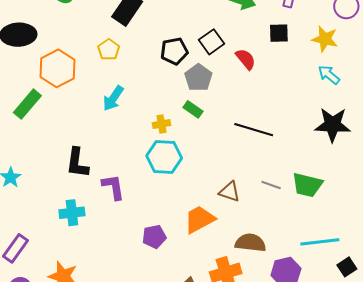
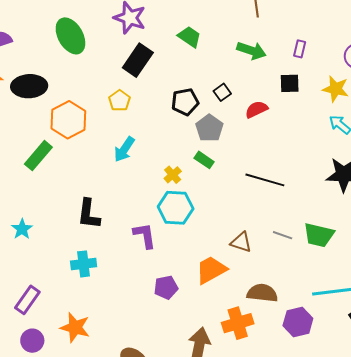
black square: (211, 42) -> (222, 92), size x0.7
red semicircle: (246, 59) -> (256, 109), turned -75
yellow cross: (161, 124) -> (173, 175), turned -30
purple L-shape: (113, 187) -> (145, 236), moved

